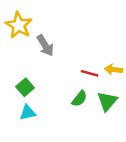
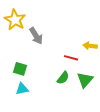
yellow arrow: (114, 70) -> (90, 46), moved
green square: (25, 87) -> (20, 69), turned -32

